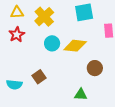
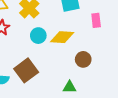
brown square: (39, 77) -> (26, 70), size x1.6

